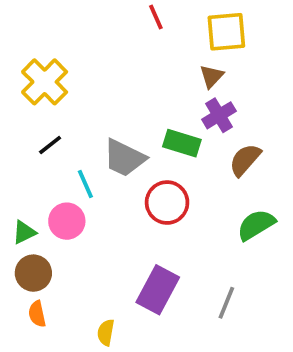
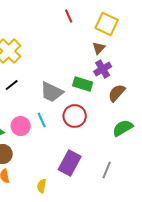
yellow square: (226, 32) -> (107, 24), turned 30
cyan line: (85, 184) -> (42, 120), moved

